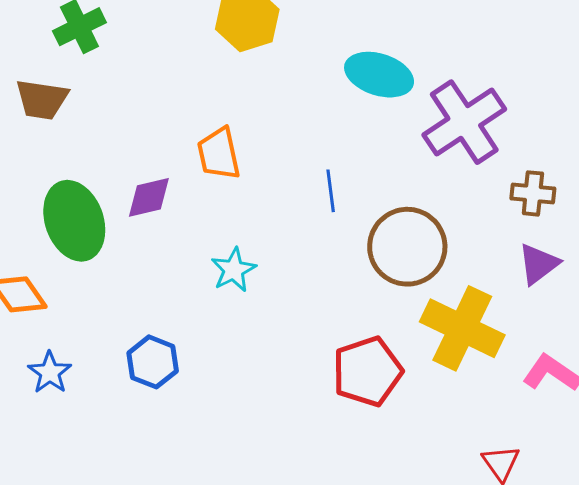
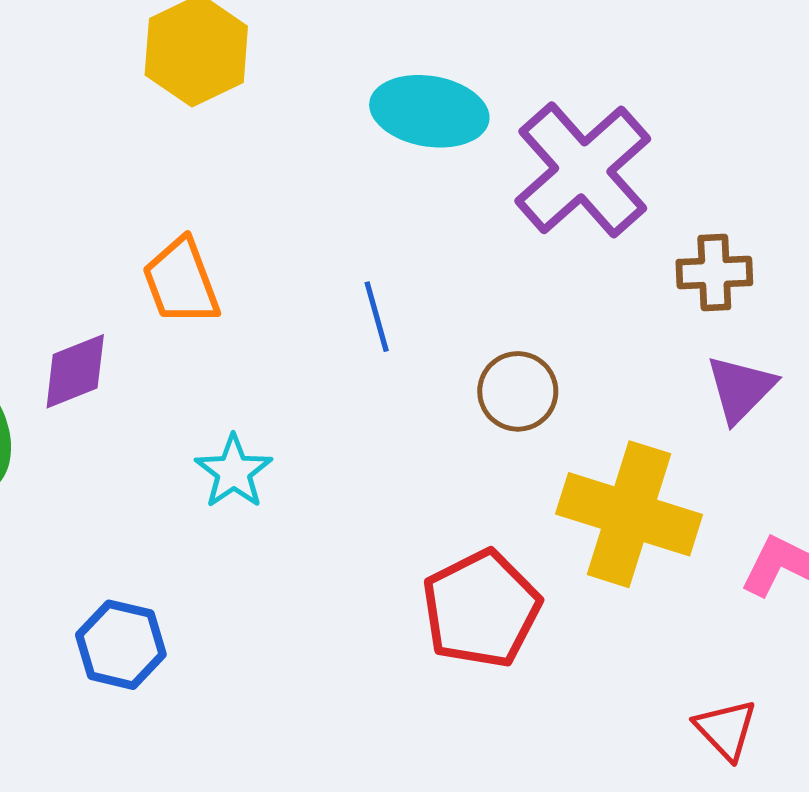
brown circle: (407, 247) -> (518, 391), size x0.6

